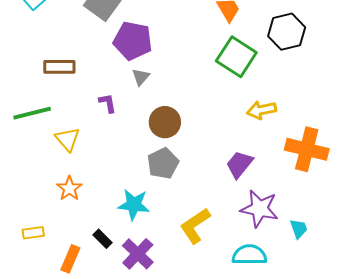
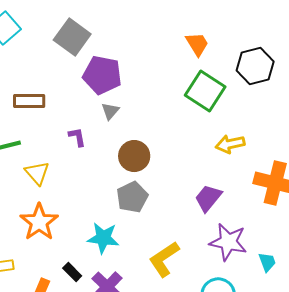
orange star: (69, 189) -> (39, 222), size x1.5

